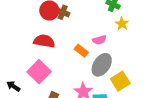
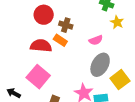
brown cross: (63, 12) -> (66, 25), moved
orange rectangle: (81, 51) -> (60, 40), moved

